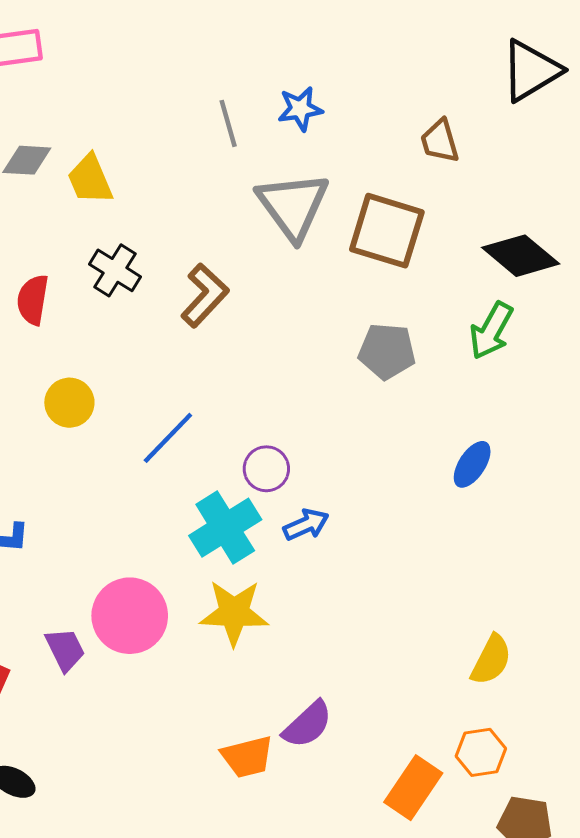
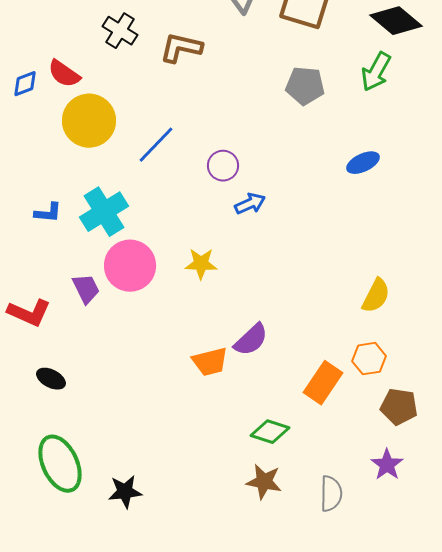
brown L-shape: (205, 295) -> (181, 48), turned -120
red semicircle: (33, 300) -> (64, 74), moved, turned -64
yellow circle: (69, 403) -> (89, 121), size x1.6
blue ellipse: (472, 464) -> (363, 163), turned 32
cyan cross: (225, 528) -> (104, 212), moved
yellow star: (234, 613) -> (201, 264), size x0.7

